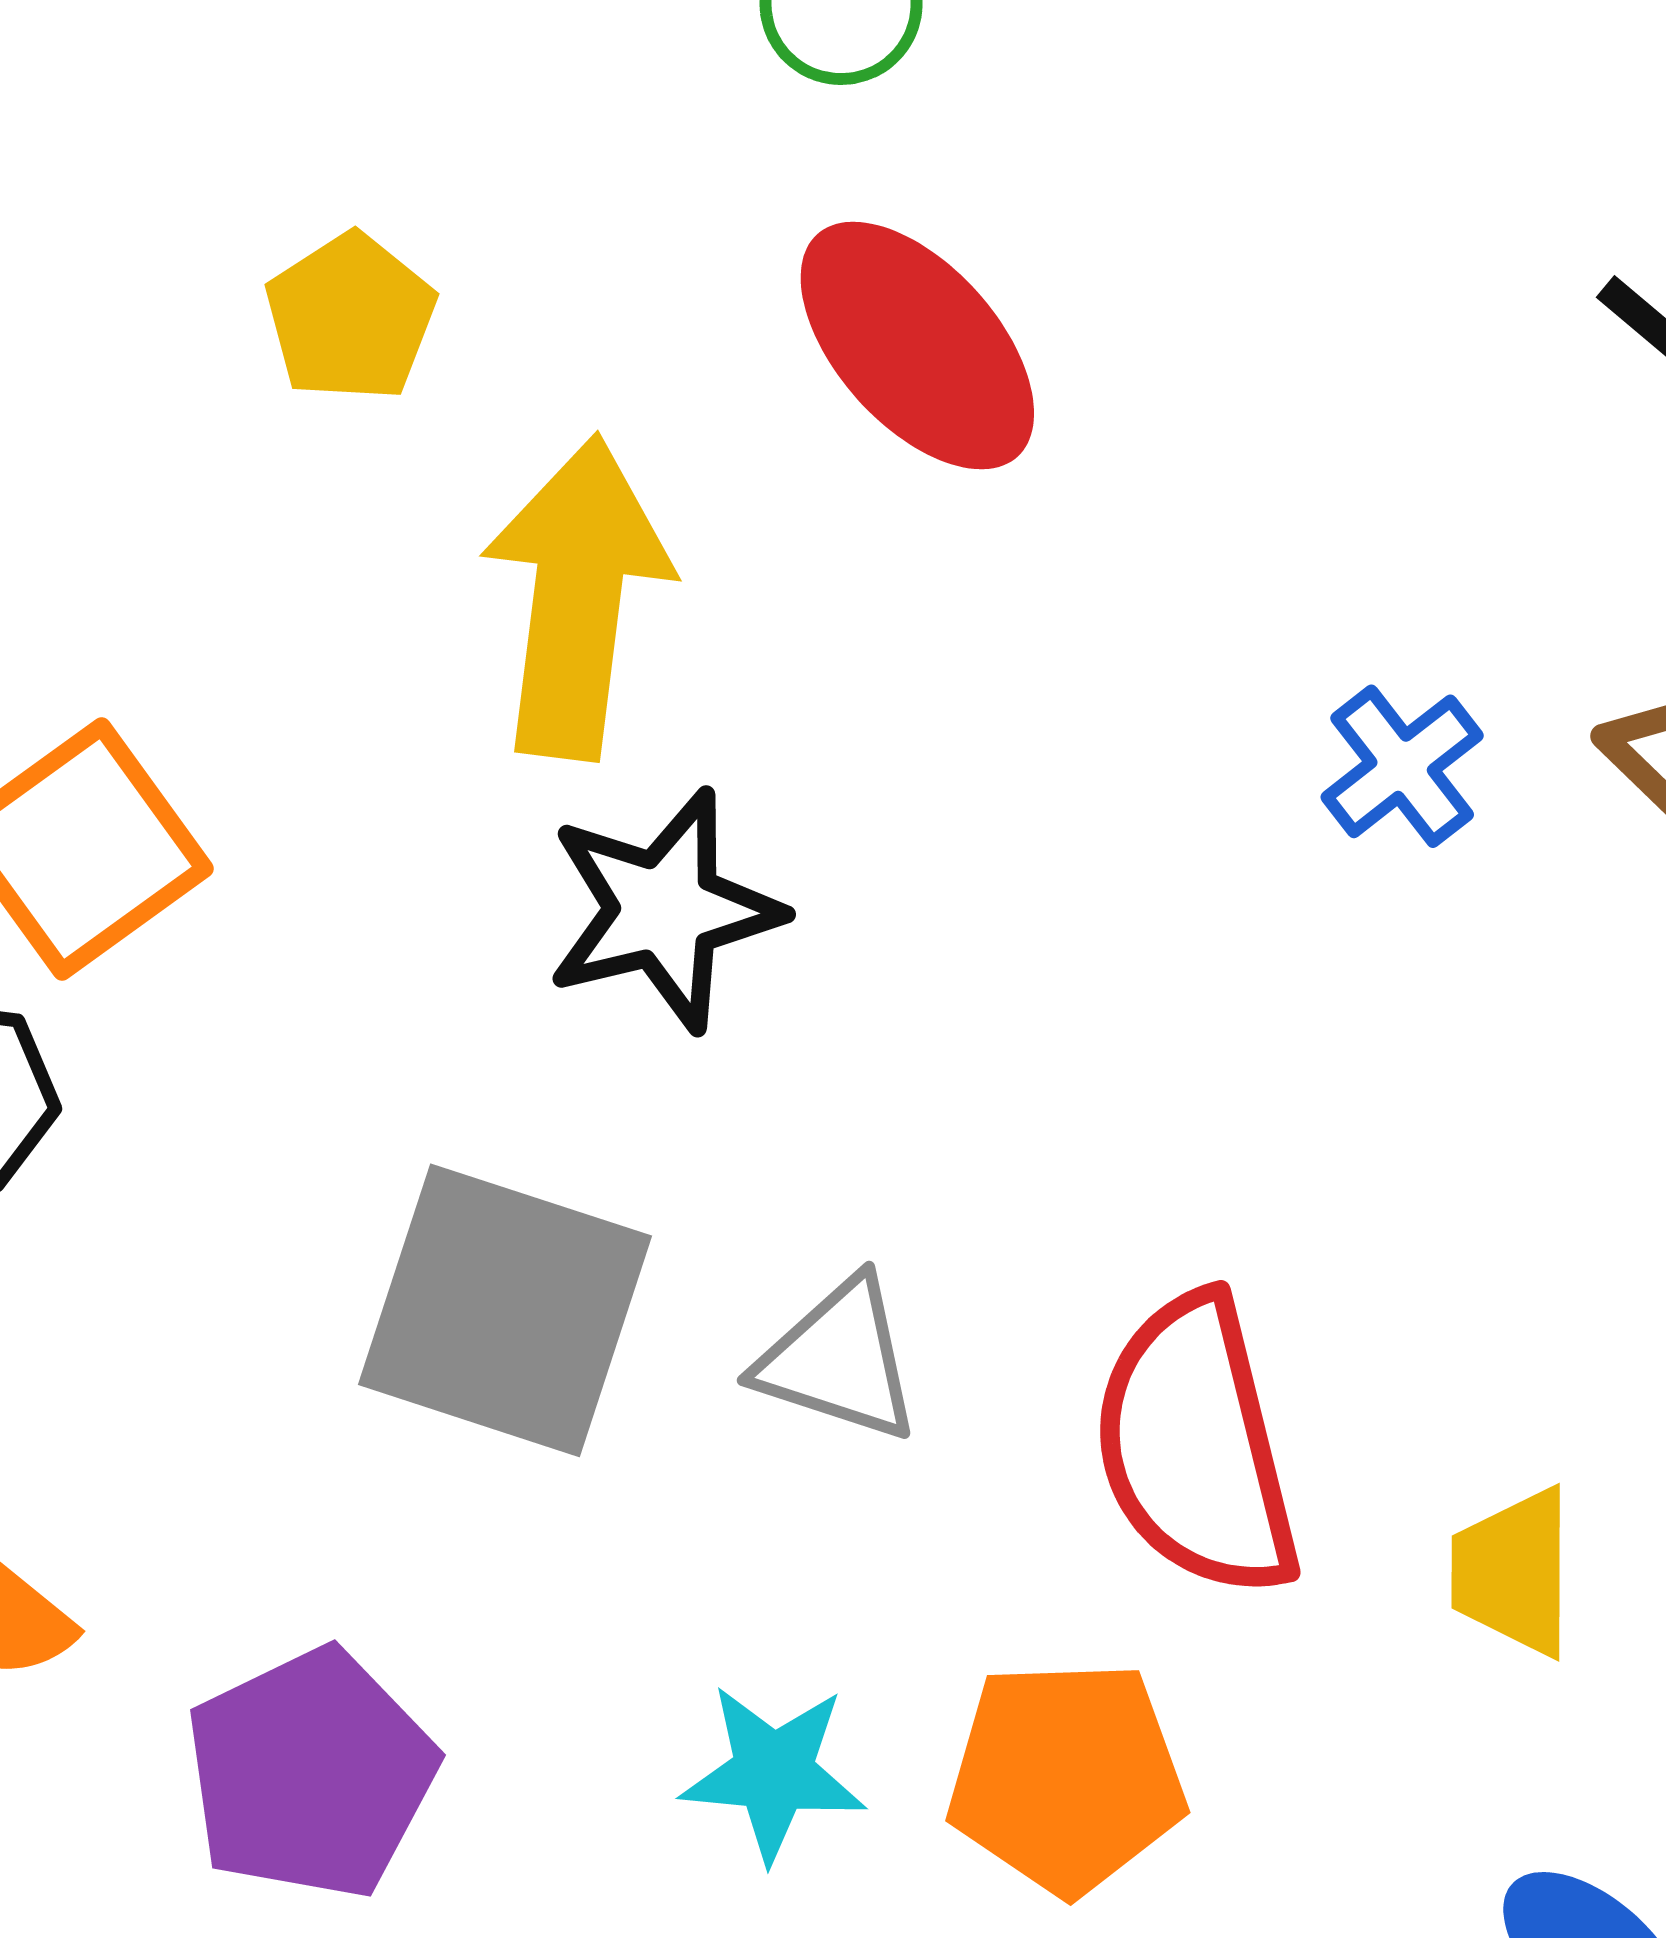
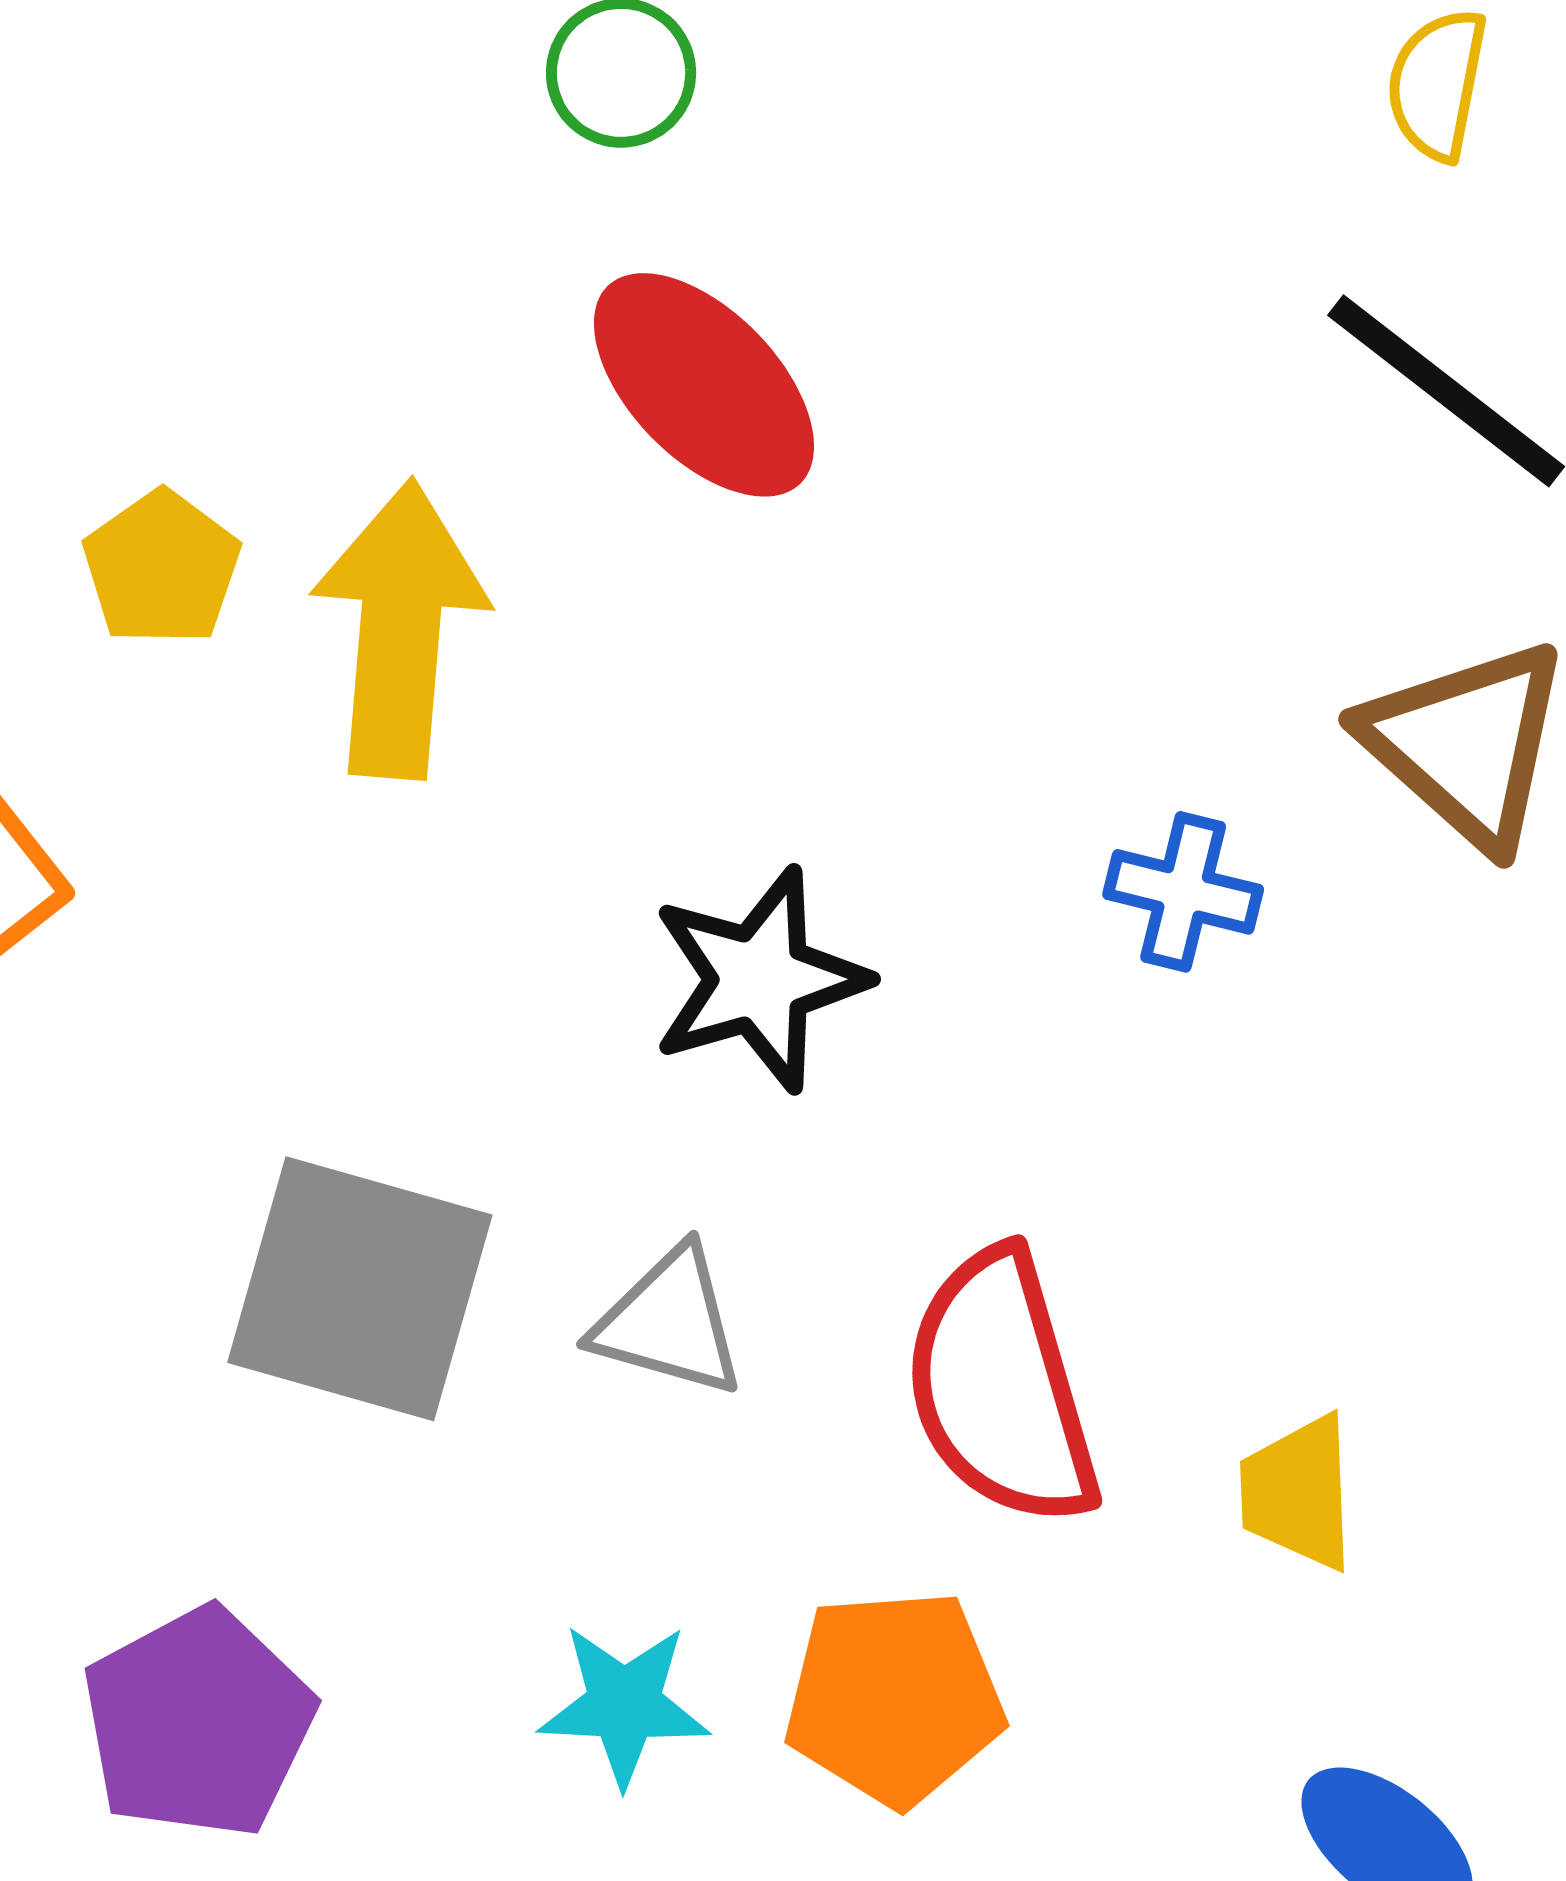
yellow pentagon: (350, 317) -> (162, 568), moved
blue cross: (1402, 766) -> (1183, 892), moved, turned -36
black star: (664, 910) -> (759, 979), moved

